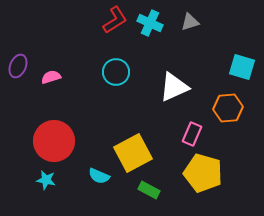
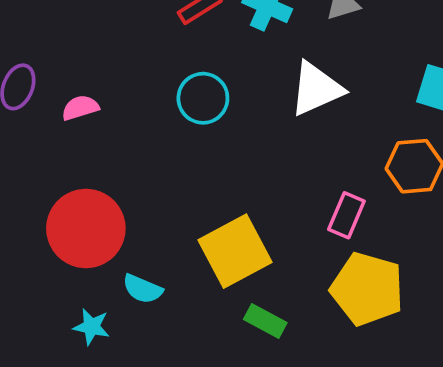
white triangle: (174, 87) -> (316, 89), moved
cyan semicircle: (99, 176) -> (143, 289), moved
cyan star: (46, 180) -> (92, 327), moved

